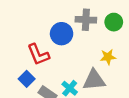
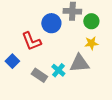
green circle: (114, 22) -> (91, 21), moved
blue square: (27, 79) -> (12, 61), moved

